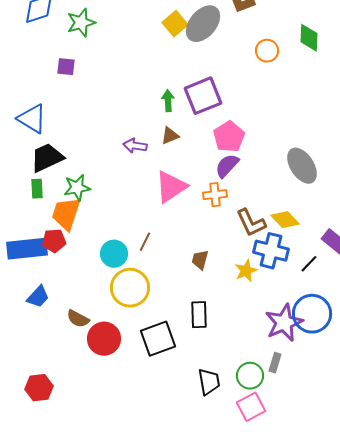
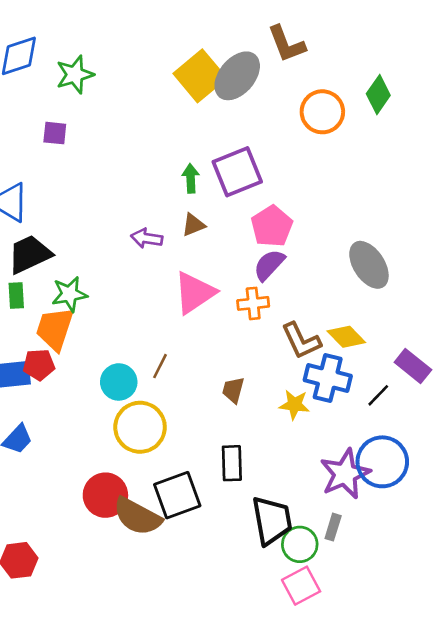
yellow square: (175, 24) -> (200, 76), size x1.5
green diamond: (309, 38) -> (378, 94), turned 32
orange circle: (267, 51) -> (322, 112), size x1.4
yellow star: (246, 271) -> (294, 405), turned 30
brown semicircle: (78, 319) -> (137, 516), moved, size x1.6
black trapezoid: (209, 382) -> (272, 520), moved, size x1.4

